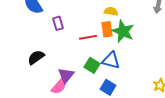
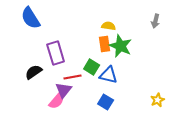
purple rectangle: (58, 23) -> (56, 53), moved, size x1.6
red line: (88, 37) -> (73, 77), moved
green square: (92, 65) -> (92, 67), moved

